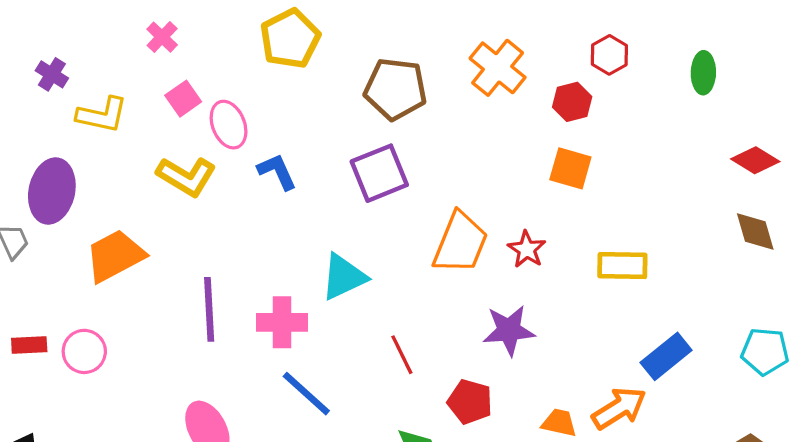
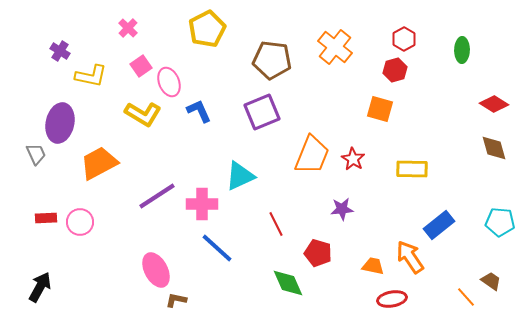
red hexagon: (572, 102) -> (395, 70), moved
purple line: (209, 309) -> (157, 196), turned 60
purple star: (509, 330) -> (342, 209), size x0.7
orange arrow: (619, 408) -> (410, 257), turned -92

